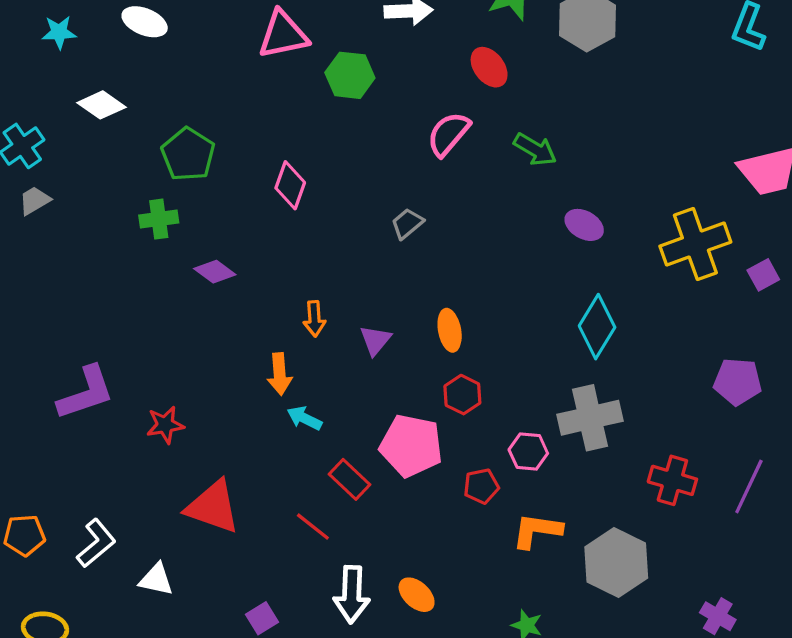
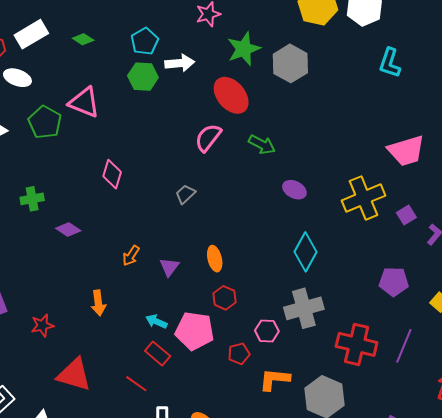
pink triangle: (283, 35) -> (84, 102), moved, turned 36
red ellipse: (489, 67) -> (231, 95), size x1.5
green hexagon: (350, 75) -> (143, 77), moved
green pentagon: (188, 154) -> (45, 122), moved
orange arrow: (314, 319) -> (131, 256), turned 40
orange arrow: (280, 374) -> (98, 303), moved
cyan arrow: (304, 418) -> (156, 321), moved
red cross: (672, 480) -> (357, 344), size x1.4

